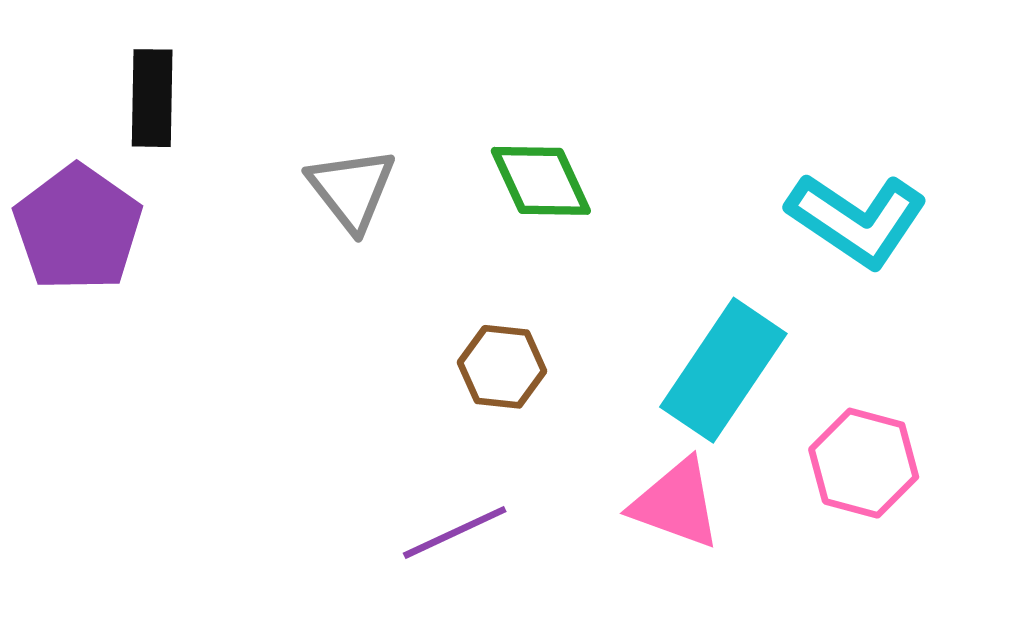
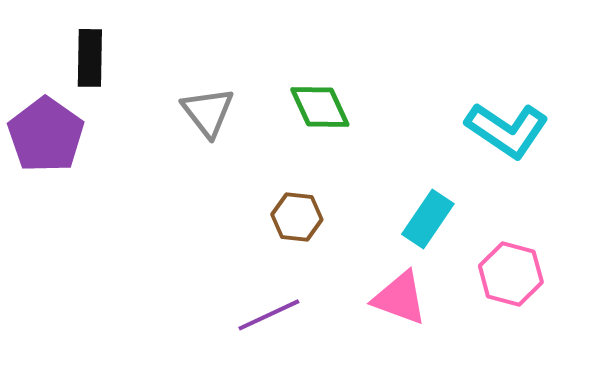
cyan rectangle: (723, 370) -> (428, 219), size x0.7

